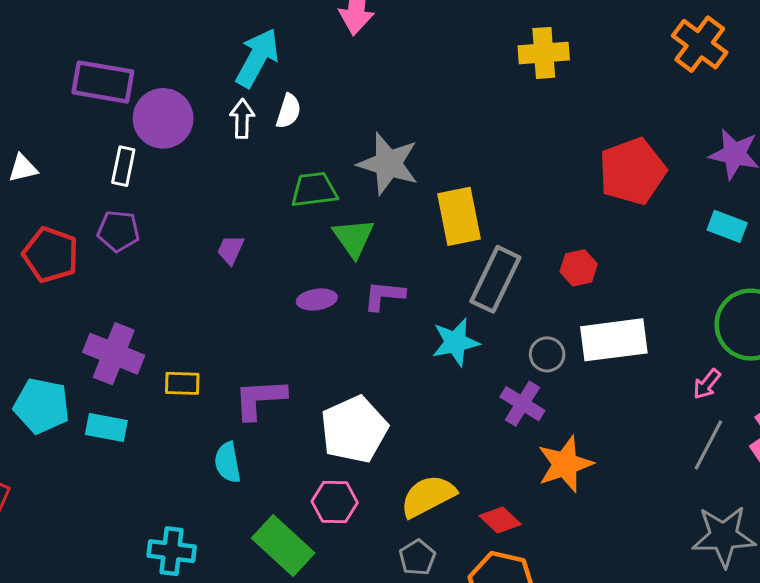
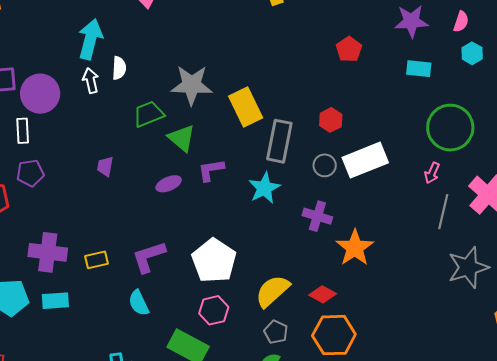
red pentagon: (632, 171) -> (349, 49), size x0.6
gray circle: (547, 354) -> (325, 165), moved

